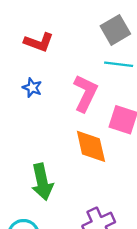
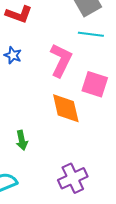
green arrow: (42, 182) -> (22, 140), size x0.6

